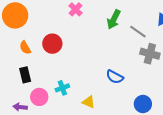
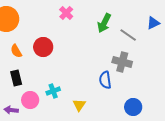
gray cross: (150, 54) -> (122, 62), moved
blue semicircle: (115, 77) -> (105, 80), turned 54
yellow triangle: (89, 102) -> (79, 105), turned 40

